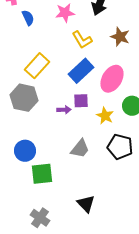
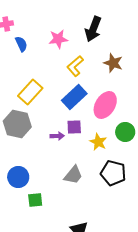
yellow L-shape: (82, 40) -> (75, 66), turned 80
green square: (42, 174) -> (35, 200), size x0.7

